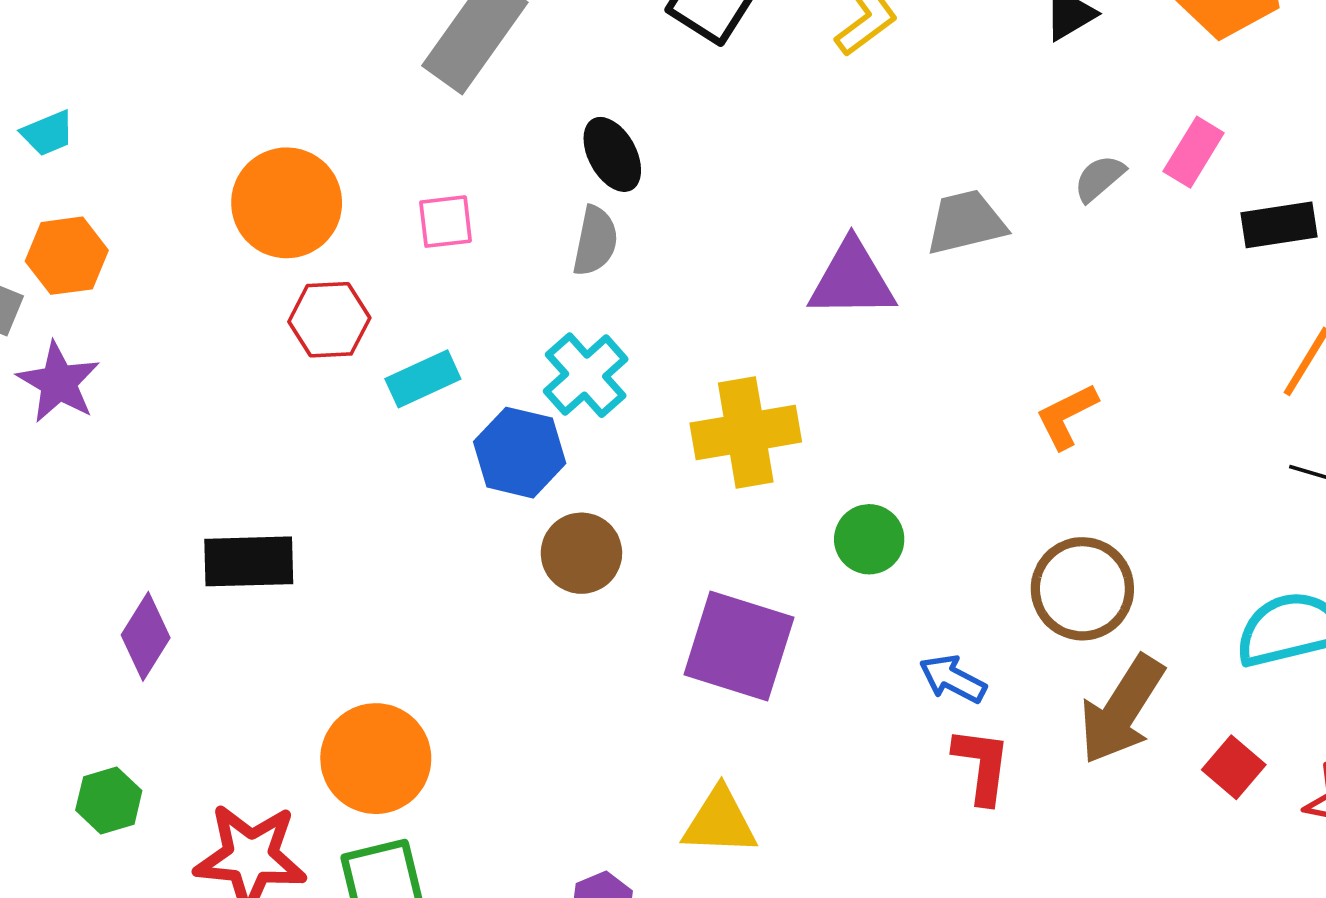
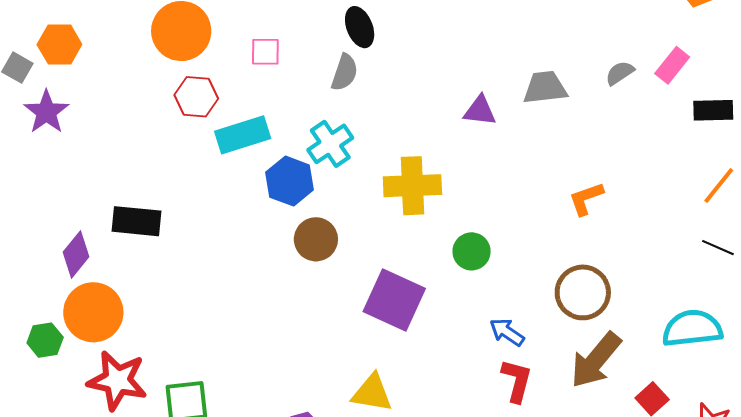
purple triangle: (852, 280) -> (480, 111), size x0.7
cyan rectangle: (423, 379) -> (243, 135), size x1.4
orange circle: (376, 759) -> (93, 312), moved

